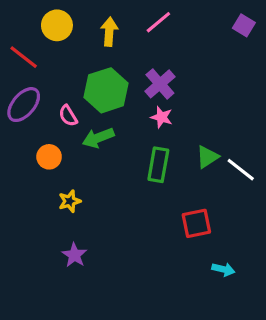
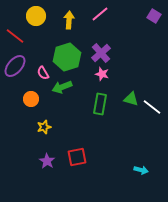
green triangle: (207, 157) -> (131, 99), turned 49
red square: (196, 223) -> (77, 157), moved

